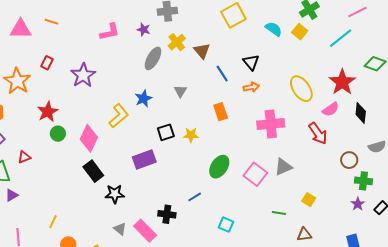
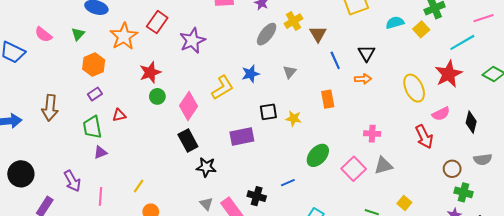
cyan semicircle: (274, 29) -> (395, 23), turned -60
red rectangle: (47, 63) -> (157, 22), size x1.5
red star: (342, 82) -> (449, 74), moved
pink cross: (271, 124) -> (372, 134), moved, size x0.6

